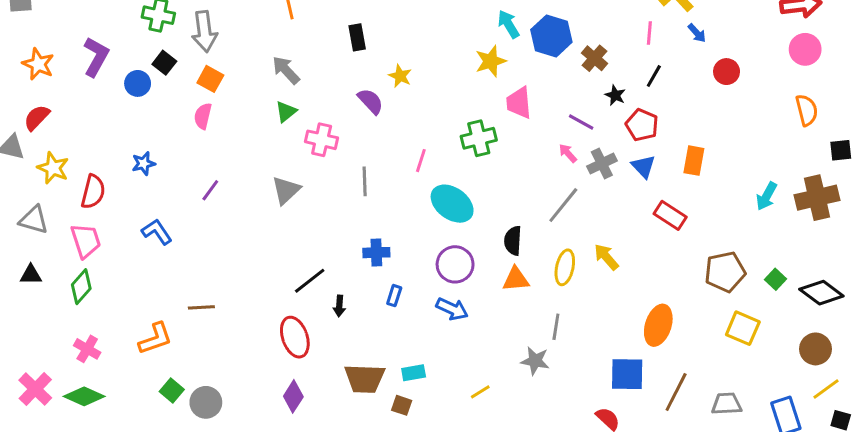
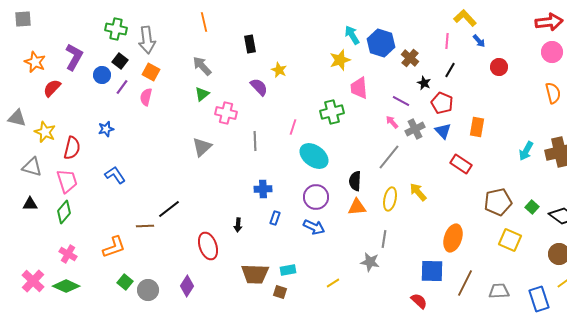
red semicircle: (37, 118) -> (52, 88), moved
purple line: (210, 190) -> (122, 87), moved
black line: (310, 281) -> (169, 209), moved
purple diamond: (293, 396) -> (187, 286), moved

